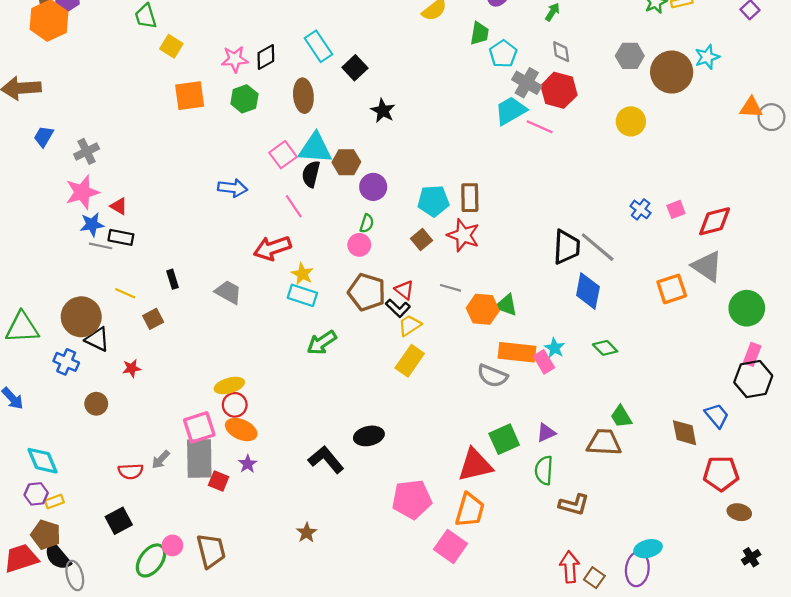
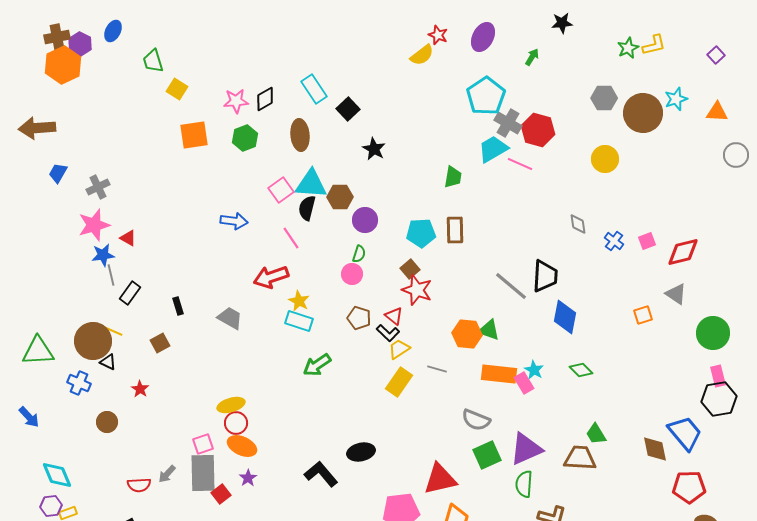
green trapezoid: (479, 33) -> (453, 177), moved
gray diamond: (561, 52) -> (578, 224), moved
cyan pentagon: (503, 54) -> (486, 96), size x1.5
orange triangle: (751, 107) -> (717, 112), moved
red star: (463, 235) -> (417, 290), moved
black rectangle: (121, 237) -> (130, 293), moved, turned -65
gray line: (101, 246) -> (111, 275), turned 65
gray line: (598, 247) -> (511, 286), moved
gray triangle: (707, 266) -> (676, 294), size x0.7
gray line: (450, 288) -> (437, 369), moved
orange square: (672, 289) -> (643, 315), size x0.7
brown pentagon: (367, 292) -> (359, 318), size x0.7
yellow line: (125, 293) -> (113, 331), moved
black triangle: (97, 339) -> (108, 362), size x0.7
pink rectangle: (752, 354) -> (718, 376), turned -35
red star: (132, 368) -> (140, 389), turned -30
gray semicircle: (492, 376) -> (476, 420), moved
blue trapezoid: (717, 416) -> (685, 433), size x1.5
pink square: (199, 427) -> (203, 444), size x0.7
purple triangle: (546, 433) -> (526, 449), size x1.8
red triangle: (475, 465) -> (440, 479), moved
red square: (219, 481) -> (221, 494), turned 30

